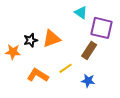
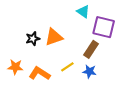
orange star: (13, 52) -> (15, 67), moved
blue star: (88, 81) -> (89, 71), moved

